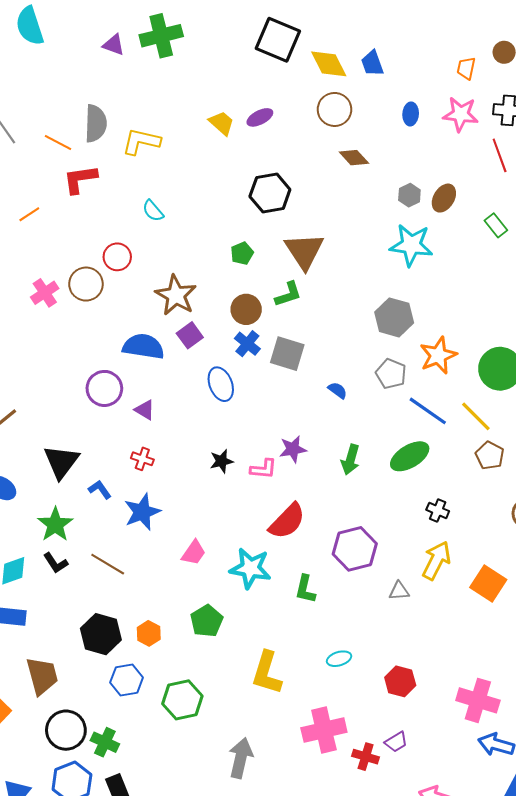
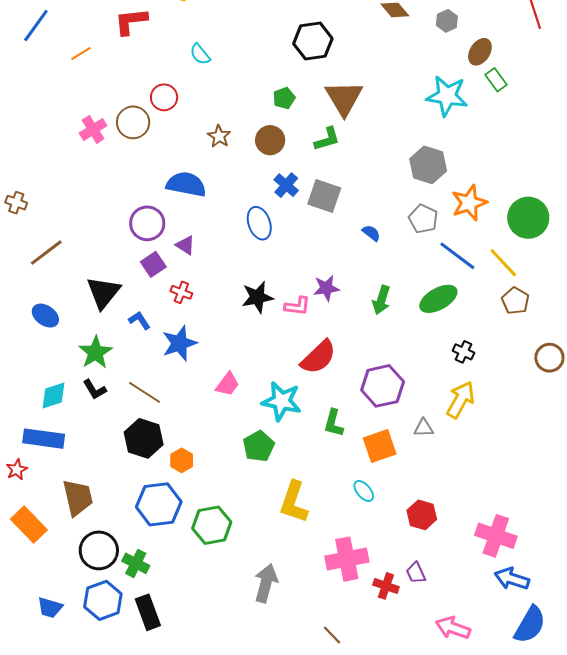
gray hexagon: (409, 195) -> (447, 21), moved
green rectangle: (496, 225) -> (496, 80), moved
brown star: (176, 295) -> (219, 136), size x0.6
brown circle: (246, 309) -> (270, 140), moved
purple square: (190, 335) -> (153, 264), moved
black star: (222, 461) -> (257, 297), size x1.4
orange square: (488, 584) -> (380, 446), moved, turned 36
green pentagon: (207, 621) -> (259, 446), moved
black hexagon: (101, 634) -> (144, 438), moved
cyan ellipse: (339, 659) -> (364, 491), turned 65
blue hexagon: (127, 680) -> (159, 504), size x1.4
purple trapezoid: (396, 742) -> (416, 573), turned 95

